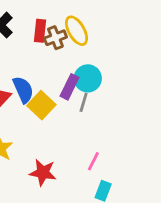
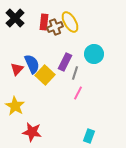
cyan circle: (88, 78) -> (94, 54), moved
pink line: (93, 161) -> (78, 93), moved
red star: (43, 172) -> (32, 132), moved

